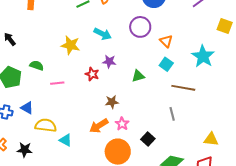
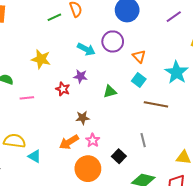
cyan arrow: (103, 34) -> (86, 49), moved
gray line: (172, 114) -> (143, 140), moved

